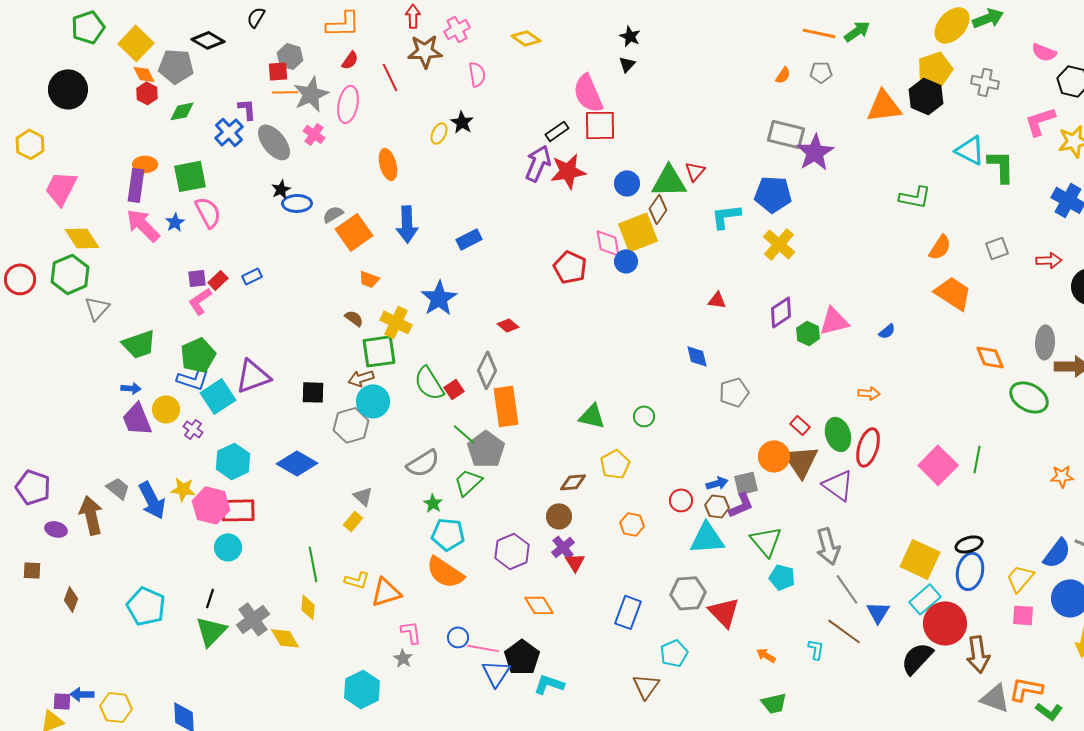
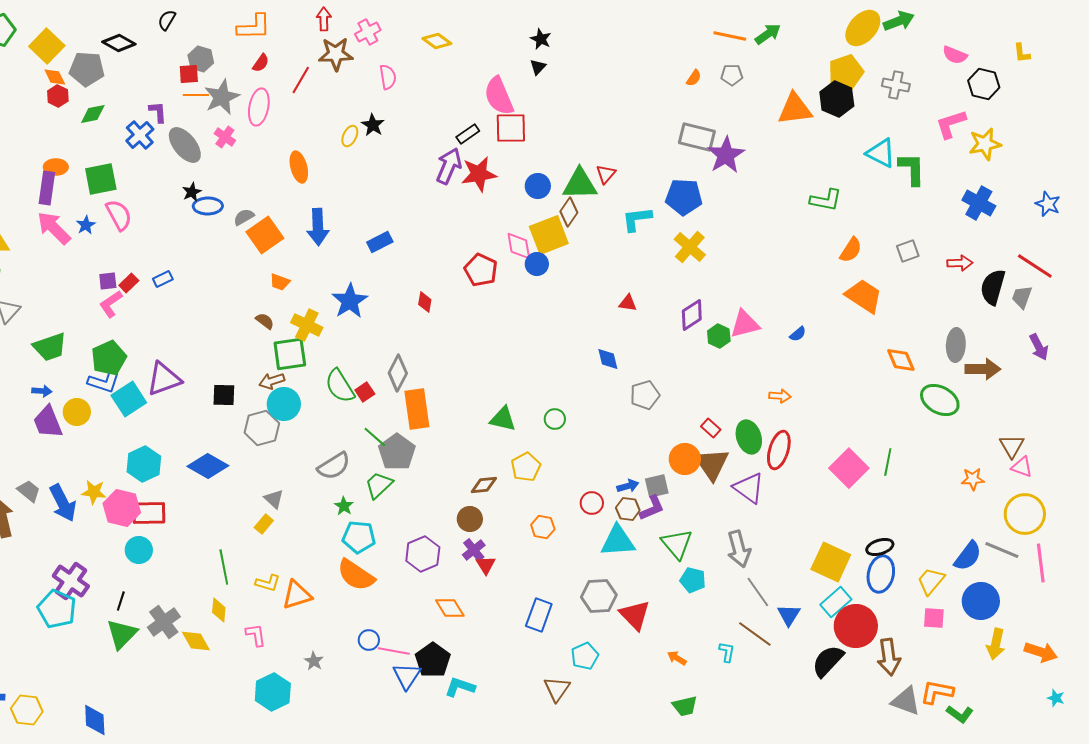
red line: (390, 77) -> (301, 80), turned 56
red diamond: (508, 325) -> (425, 302), moved, turned 60
purple cross: (193, 429) -> (71, 581), moved, size x1.8
pink L-shape: (411, 632) -> (256, 635), moved

